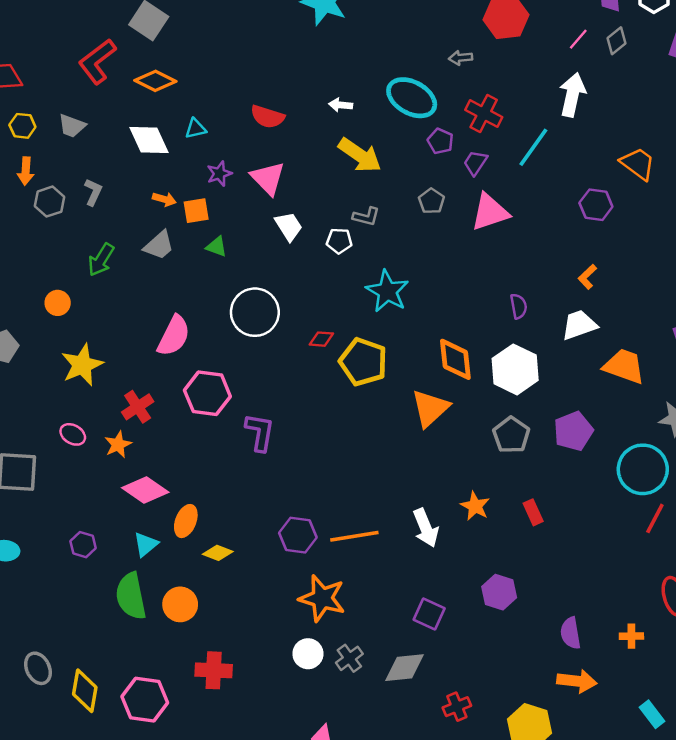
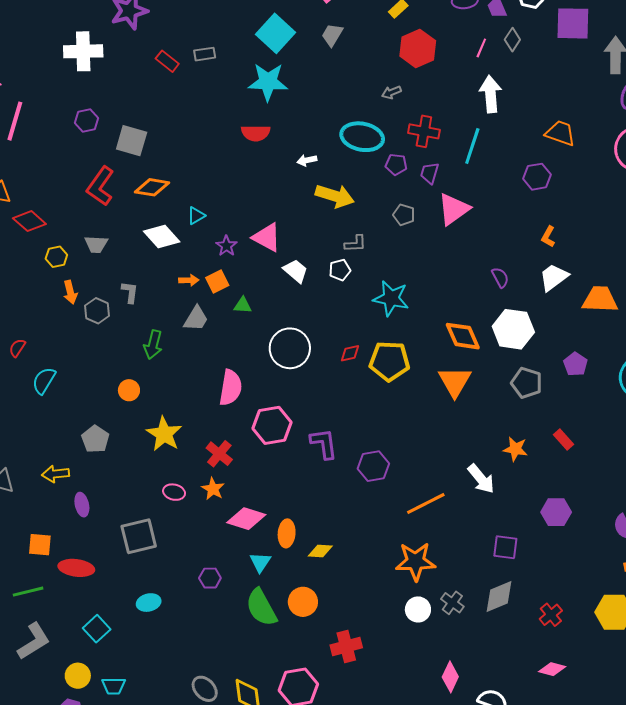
red semicircle: (267, 117) -> (256, 133), moved
purple pentagon: (573, 431) -> (576, 364), size x0.7
purple hexagon: (298, 535) -> (373, 466), moved

